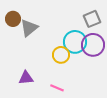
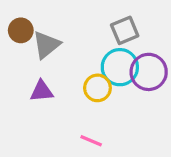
gray square: (92, 19) -> (125, 30), moved
purple triangle: (26, 78) -> (42, 91), moved

